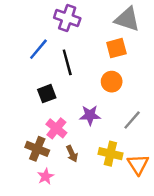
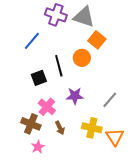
gray triangle: (127, 19) -> (84, 17), moved
orange square: (116, 48) -> (97, 40), turned -36
black line: (67, 62) -> (59, 66), moved
orange circle: (112, 82) -> (82, 58), moved

